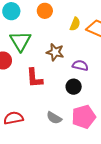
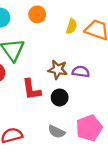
brown star: (55, 52) -> (58, 70), moved
black circle: (74, 87) -> (60, 97), moved

